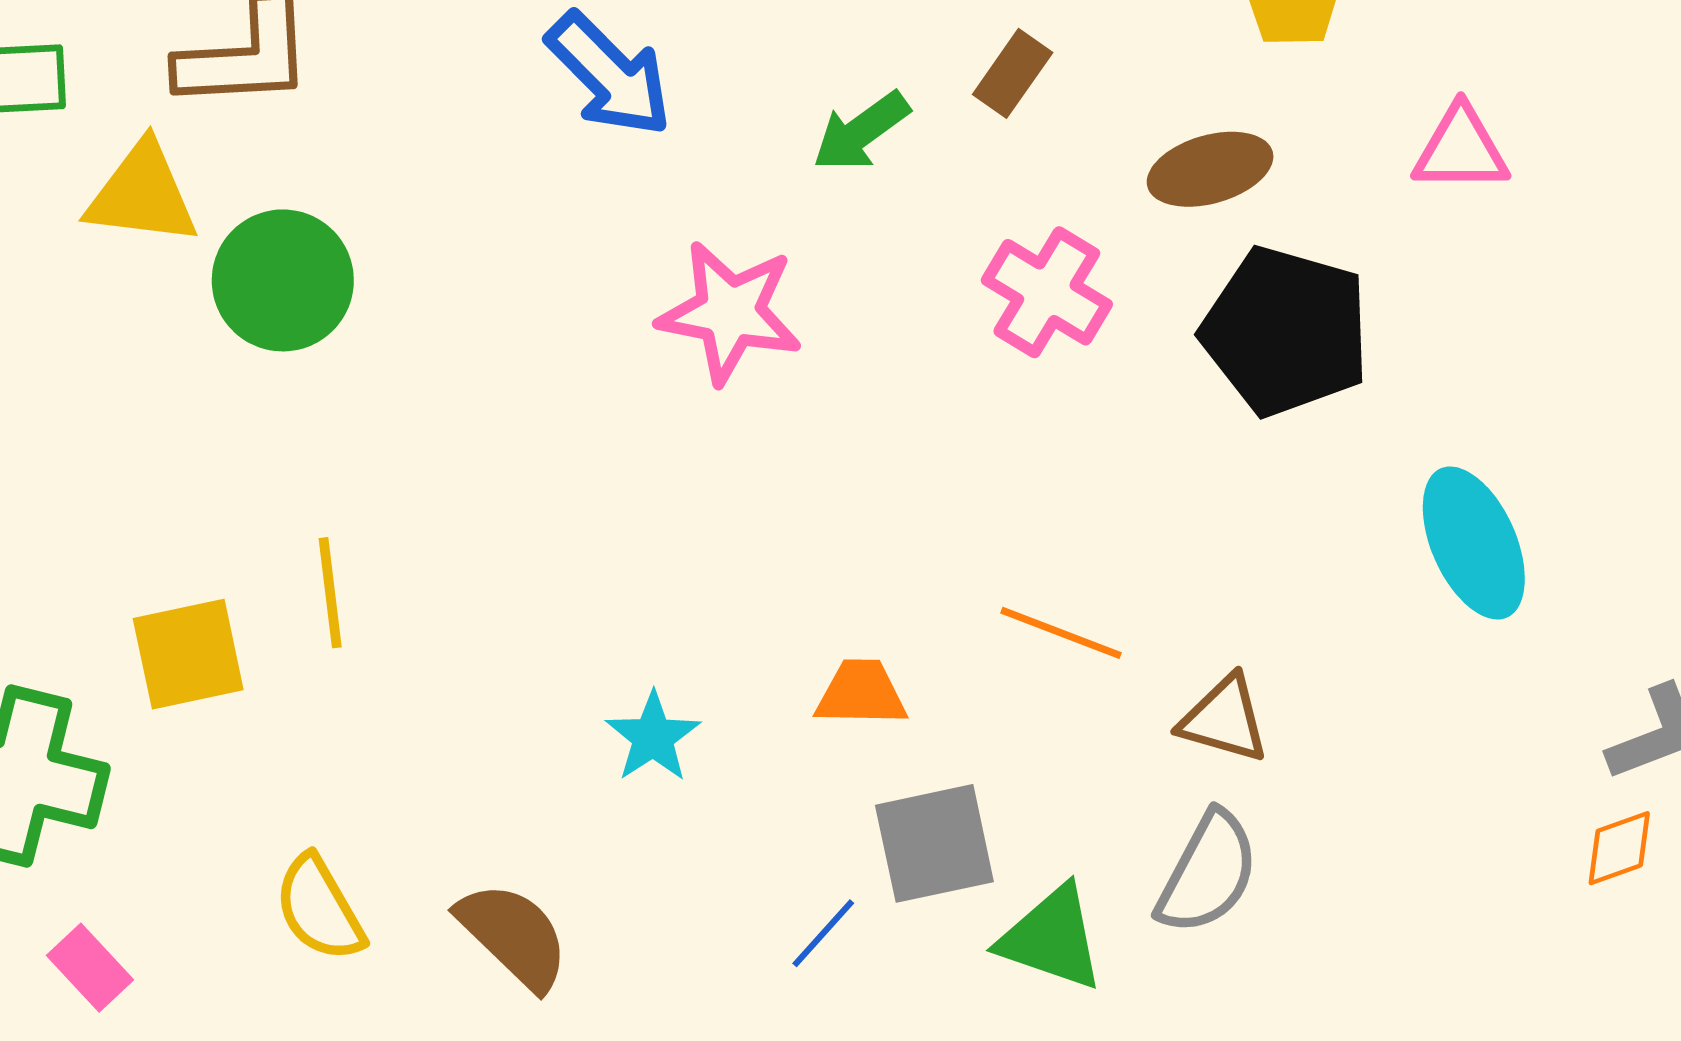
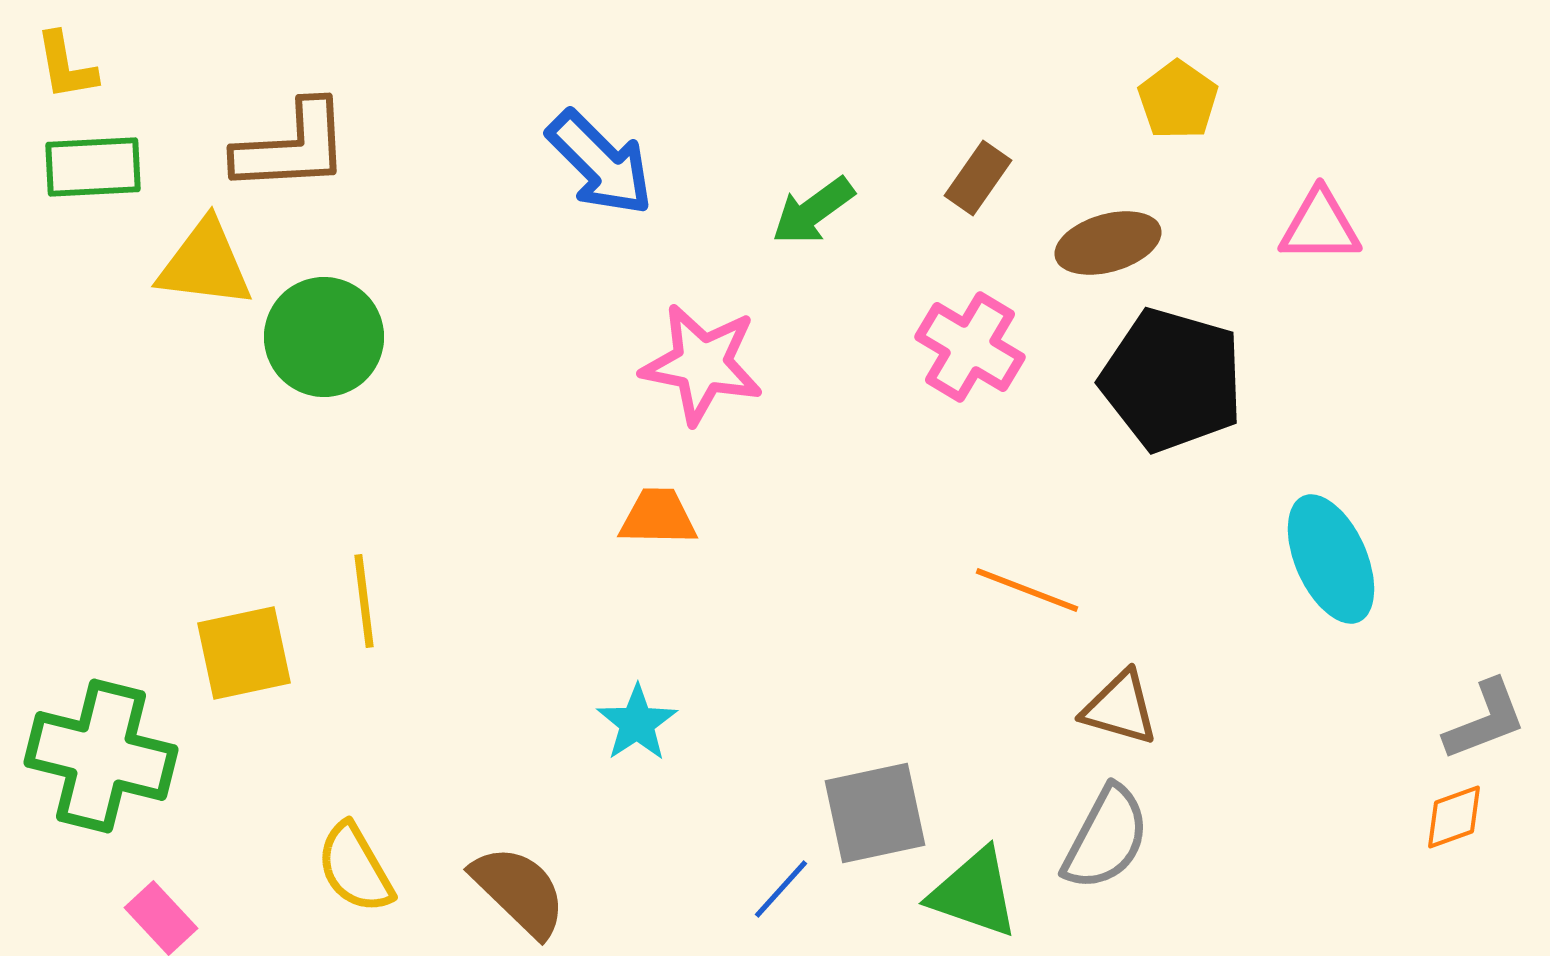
brown rectangle: (1013, 73) -> (978, 178), moved
orange line: (1061, 633) -> (1027, 590), moved
orange trapezoid: (861, 693) -> (658, 517), moved

